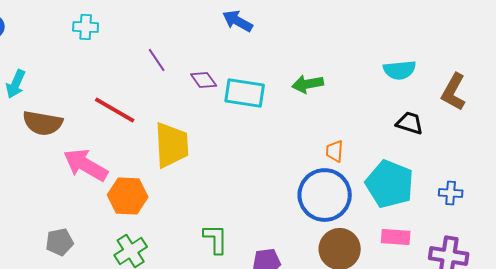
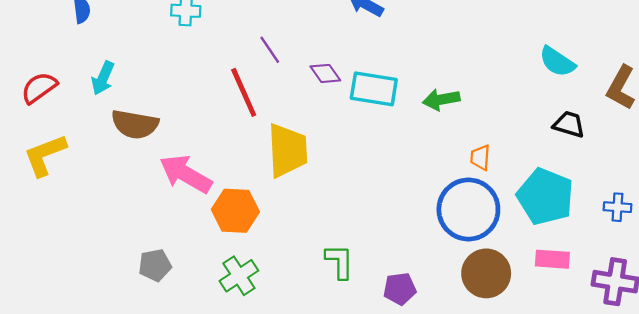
cyan semicircle: (400, 70) -> (557, 62), turned 40
green arrow: (308, 84) -> (441, 99), moved
red line: (115, 110) -> (244, 92), moved, turned 36

